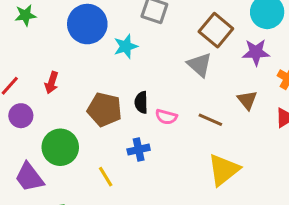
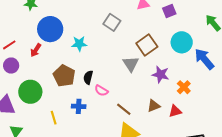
blue circle: (87, 24) -> (50, 29), moved
cyan star: (126, 46) -> (79, 44), moved
purple star: (256, 52) -> (161, 74), moved
brown triangle: (247, 100) -> (154, 106), moved, turned 32
brown line: (210, 120) -> (124, 109), moved

